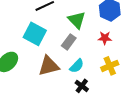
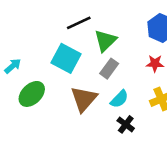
green triangle: (77, 20) -> (105, 41), moved, turned 30
brown triangle: (49, 66) -> (84, 99), turned -35

